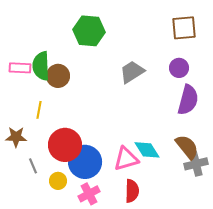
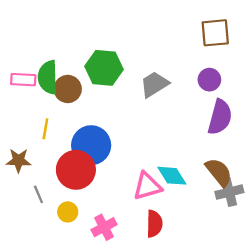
green hexagon: (89, 31) -> (104, 68), moved
blue circle: (85, 162) -> (91, 145), moved

